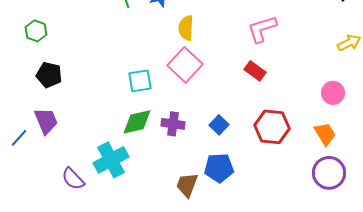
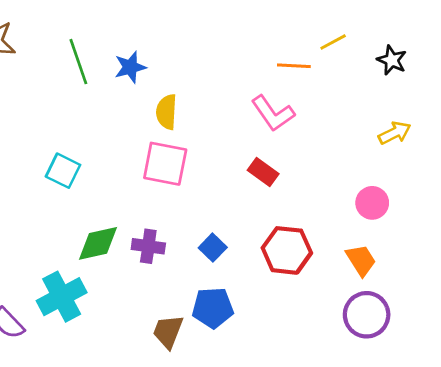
pink L-shape: (262, 29) -> (273, 113), turned -108
pink square: (185, 65) -> (165, 164), turned -32
cyan square: (140, 81) -> (63, 171), moved, turned 35

